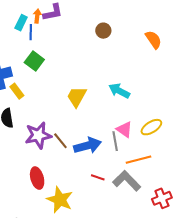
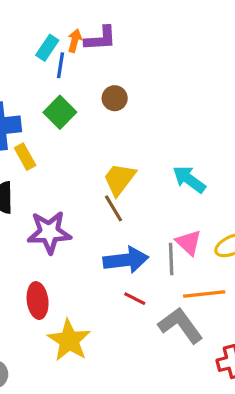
brown circle: (103, 31) -> (115, 98), moved
brown line: (60, 141) -> (114, 208), moved
red line: (98, 177) -> (135, 299), moved

